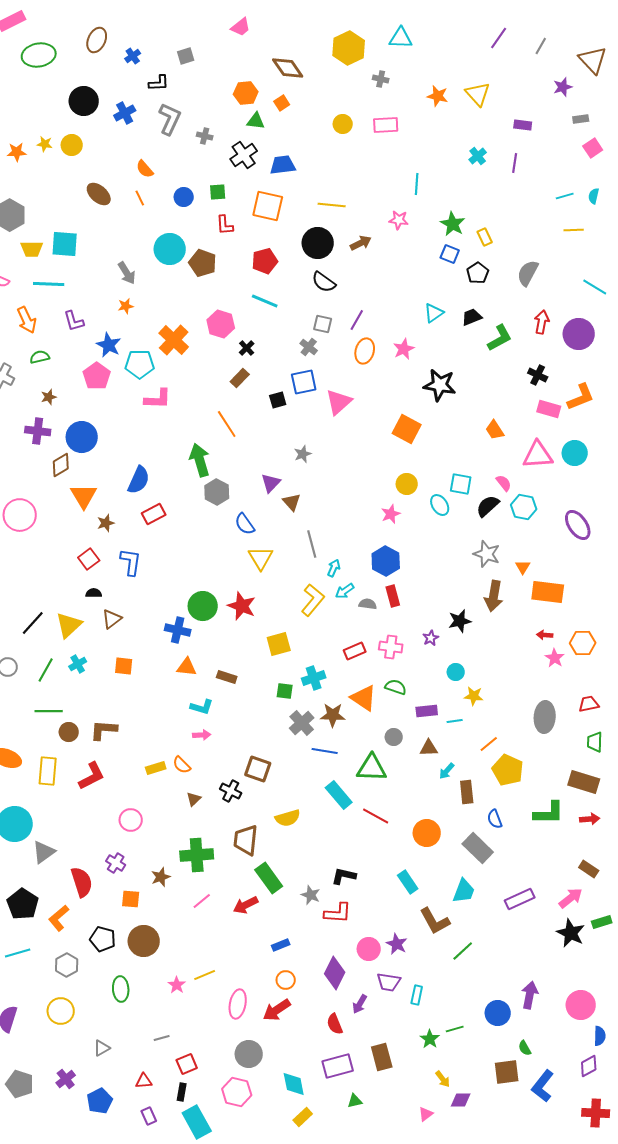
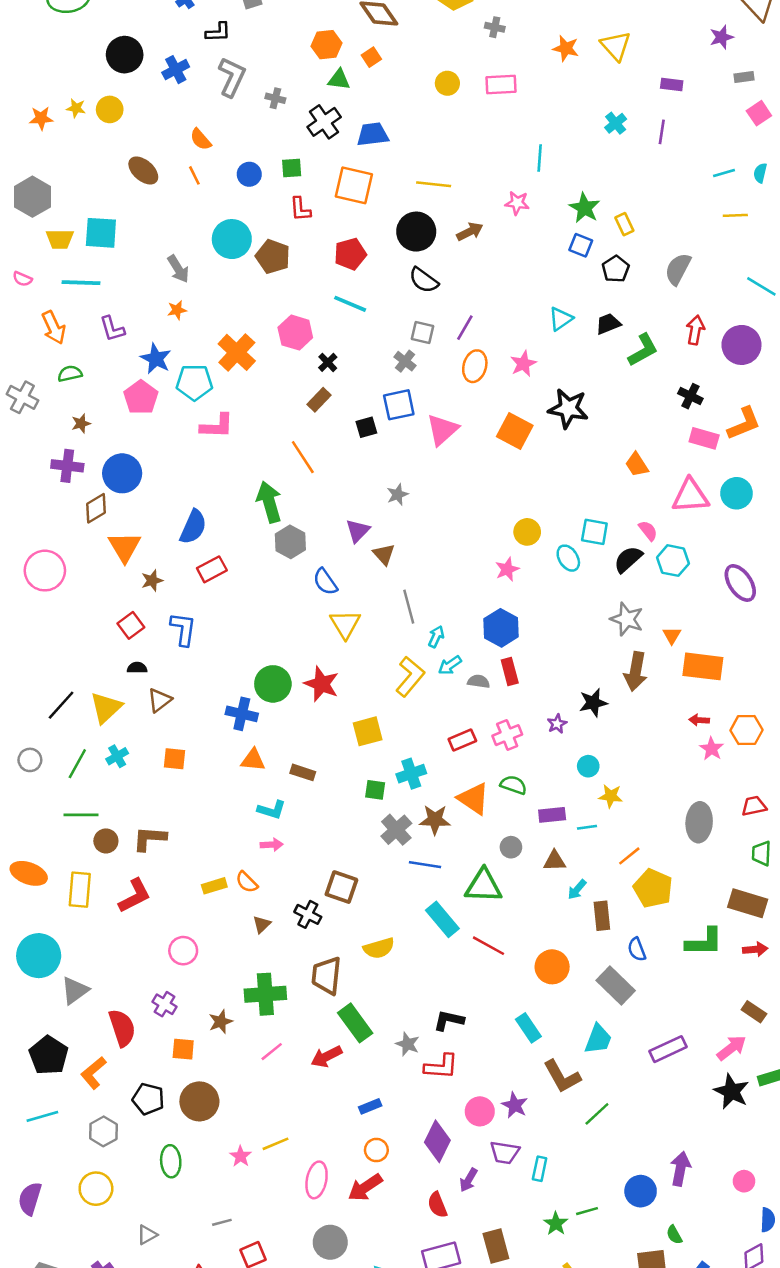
orange square: (407, 429) -> (515, 431), moved
pink cross: (391, 647) -> (507, 735), turned -30
pink circle: (581, 1005) -> (744, 1181), size x0.6

